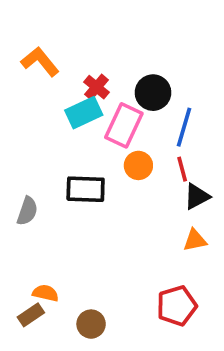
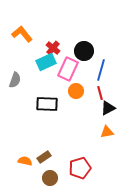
gray semicircle: (27, 211) -> (15, 80), moved
red pentagon: (177, 306) -> (80, 168), moved
brown rectangle: (31, 315) -> (44, 157), moved

